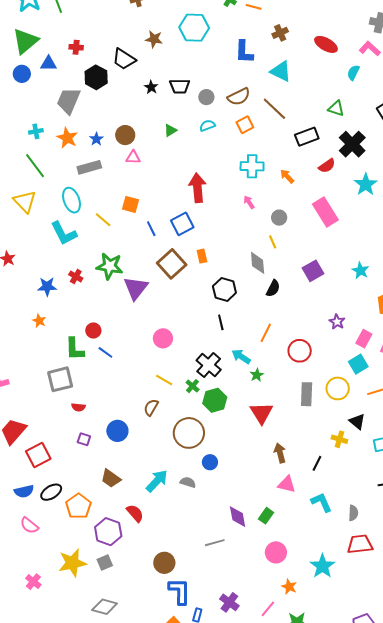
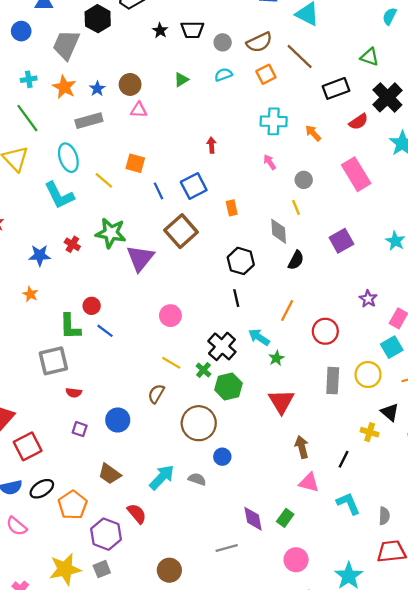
blue circle: (22, 74) -> (21, 31), moved
red arrow: (198, 188) -> (211, 145), size x0.5
orange rectangle: (202, 256) -> (232, 208), moved

